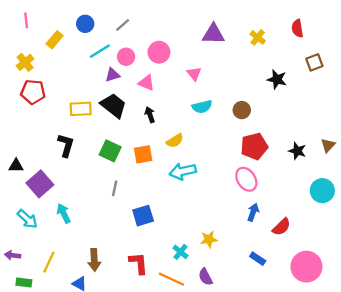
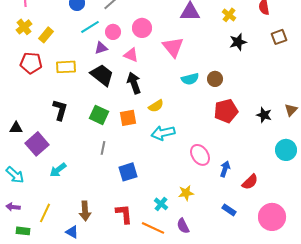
yellow rectangle: (55, 40) -> (46, 35), moved
yellow cross: (25, 62) -> (24, 27), moved
pink triangle: (194, 74) -> (173, 47), size x1.6
black star: (277, 79) -> (238, 42), moved, turned -30
cyan semicircle: (202, 107) -> (190, 79), moved
yellow rectangle: (81, 109) -> (66, 67), moved
black arrow: (150, 115) -> (134, 83), size x1.5
pink ellipse: (246, 179) -> (200, 155), moved
cyan arrow: (64, 213) -> (58, 170), turned -102
cyan arrow: (27, 219) -> (15, 175), moved

